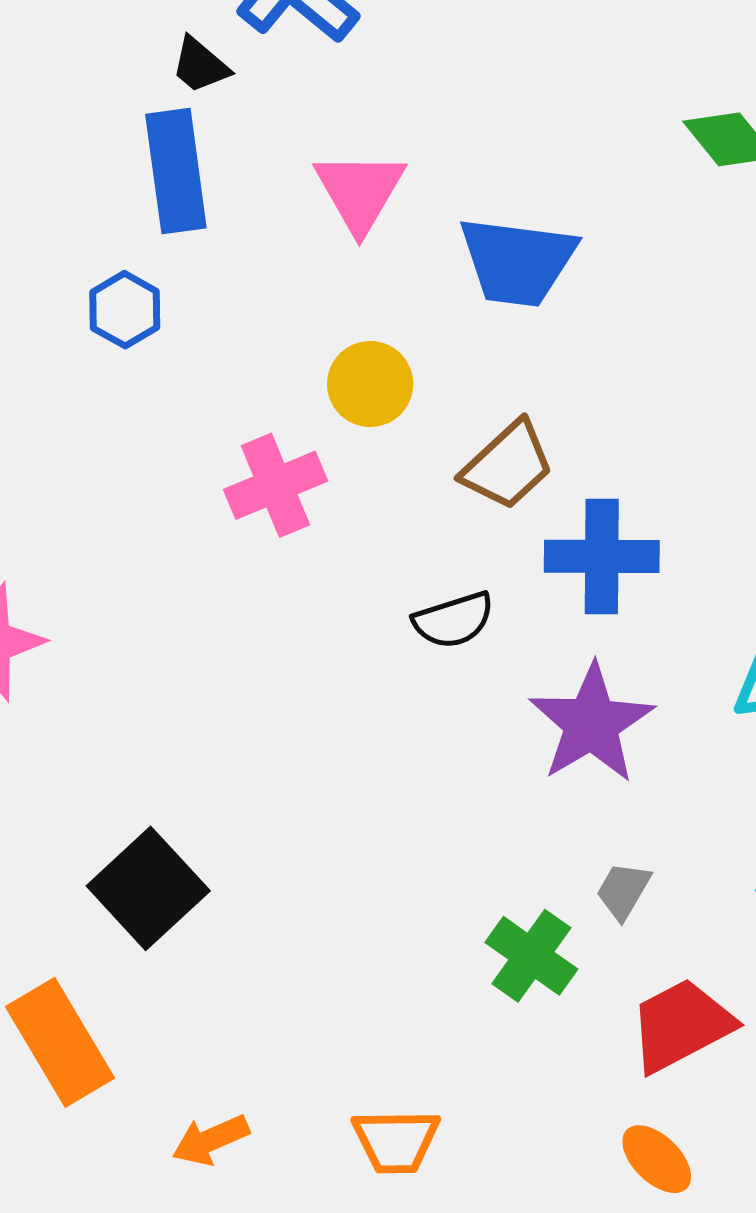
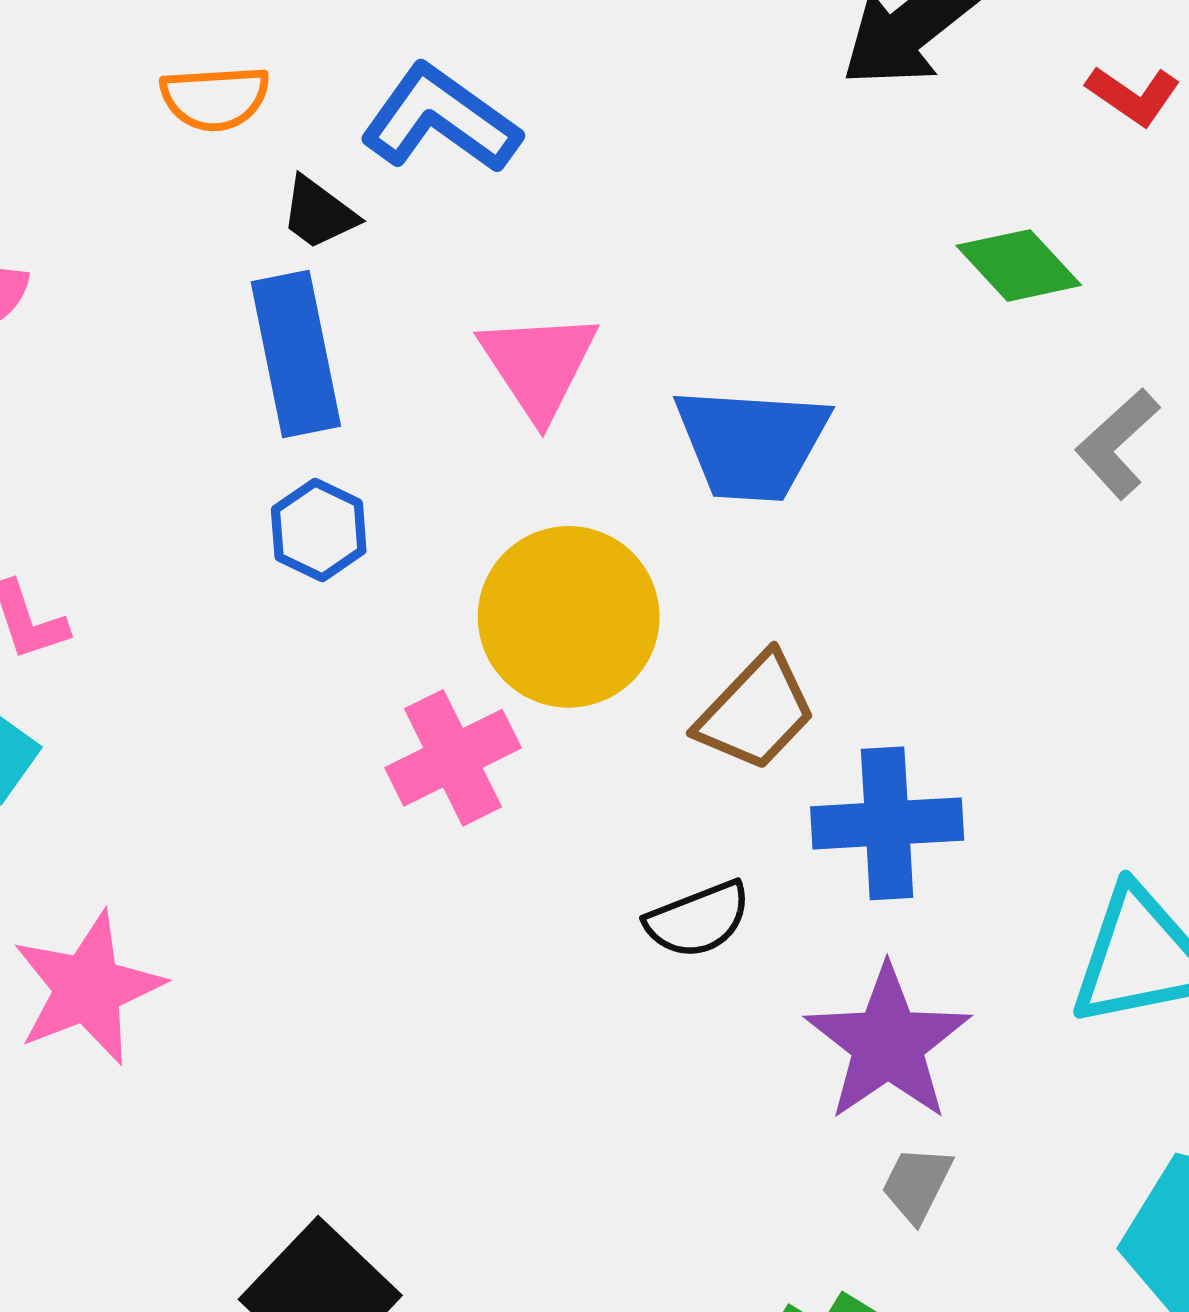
blue hexagon: (125, 310) -> (319, 530), moved
yellow circle: (370, 384) -> (569, 617), size x1.6
gray trapezoid: (623, 891) -> (917, 1184), moved

